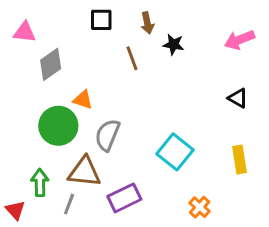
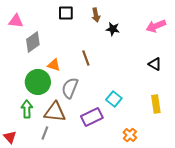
brown line: (132, 58) -> (86, 58), moved
cyan square: (175, 152) -> (114, 99), size x0.7
green arrow: (40, 183) -> (27, 109), moved
purple rectangle: (124, 198) -> (92, 117), moved

